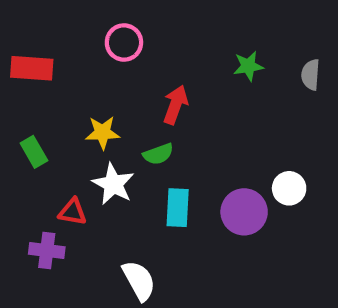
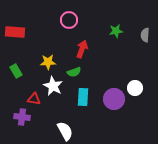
pink circle: (124, 42) -> (69, 20), moved

